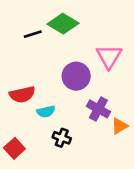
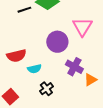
black cross: (62, 138) -> (46, 89), turned 32

